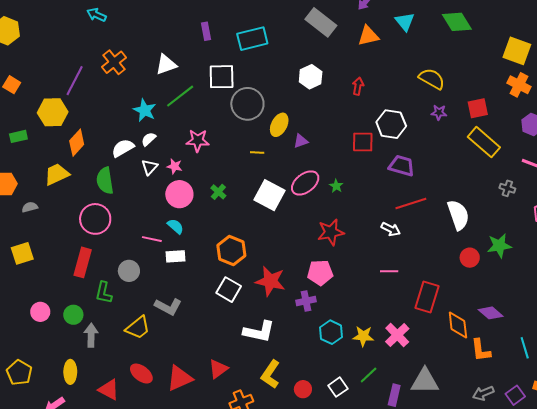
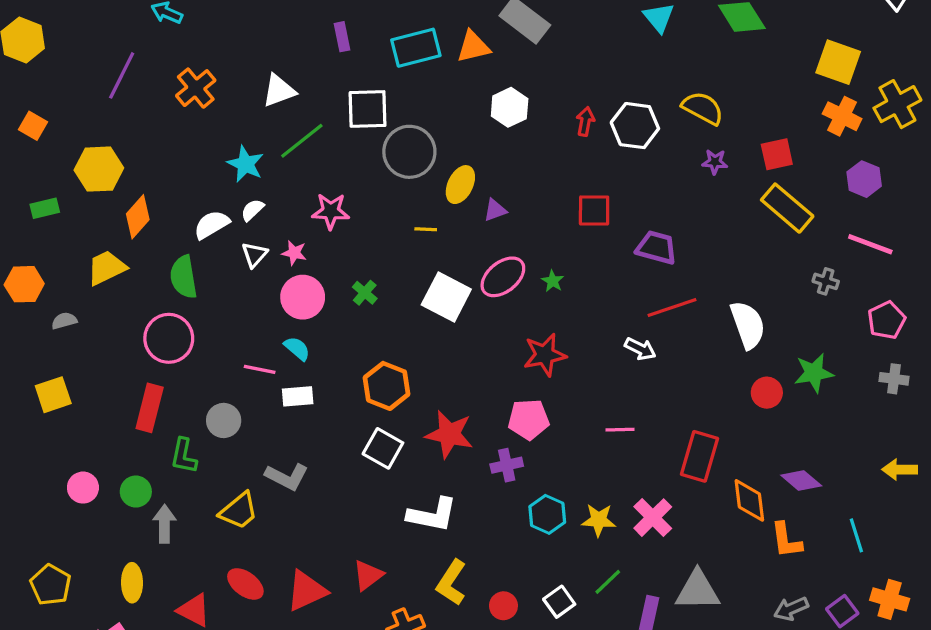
orange triangle: (368, 36) -> (473, 47), moved
purple line: (75, 81) -> (122, 75), moved
white hexagon: (391, 124) -> (635, 126), moved
pink line: (389, 271) -> (620, 430), moved

